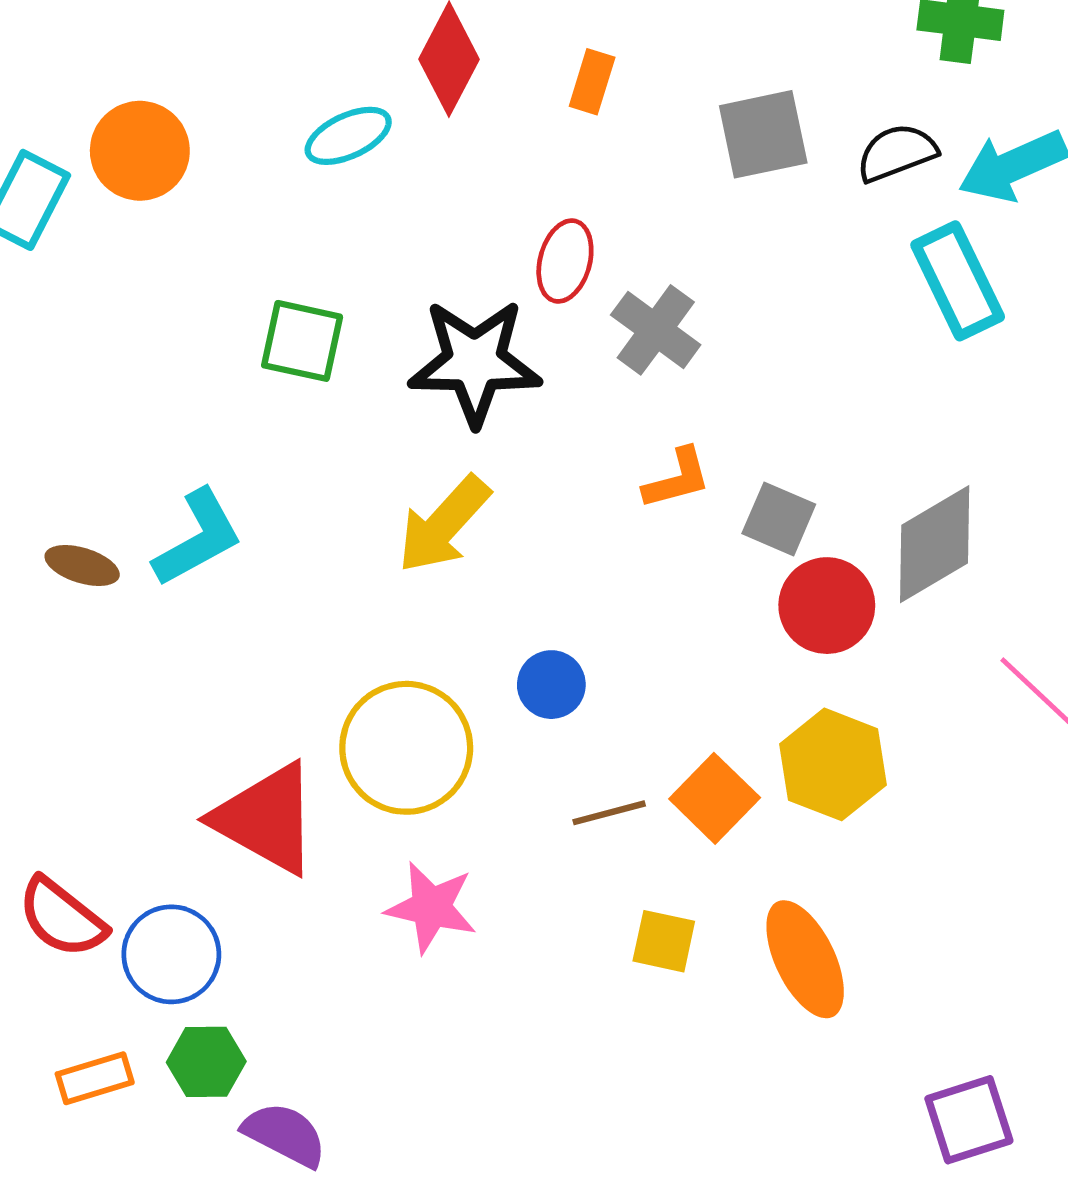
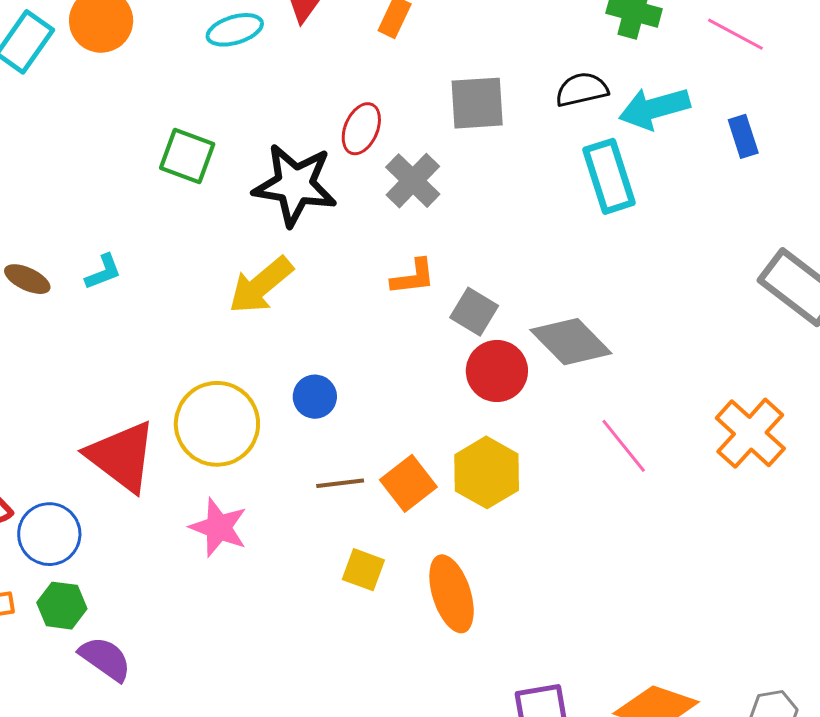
gray square: (763, 134) -> (477, 103), moved
cyan L-shape: (198, 538) -> (103, 272), size x0.6
gray diamond: (935, 544) -> (571, 342), turned 68

